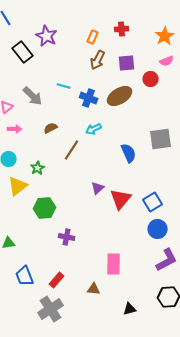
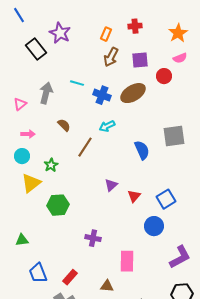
gray arrow: (33, 96) -> (46, 93), turned -120
brown semicircle: (51, 128) -> (64, 125), turned 72
pink arrow: (15, 129) -> (28, 134), moved
red triangle: (121, 199) -> (134, 196), size x0.6
blue circle: (158, 229) -> (154, 226), moved
purple cross: (67, 237) -> (93, 238), moved

